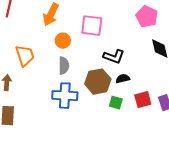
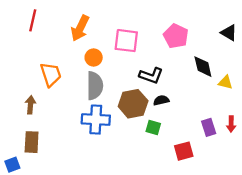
pink pentagon: (147, 17) -> (176, 36), moved
gray semicircle: (64, 66) -> (95, 86), size x1.4
red square: (143, 100) -> (184, 151), moved

